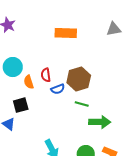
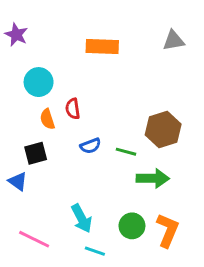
cyan circle: (13, 67) -> (39, 82), moved
brown hexagon: (79, 79) -> (163, 129), moved
blue semicircle: (58, 89) -> (90, 146), moved

